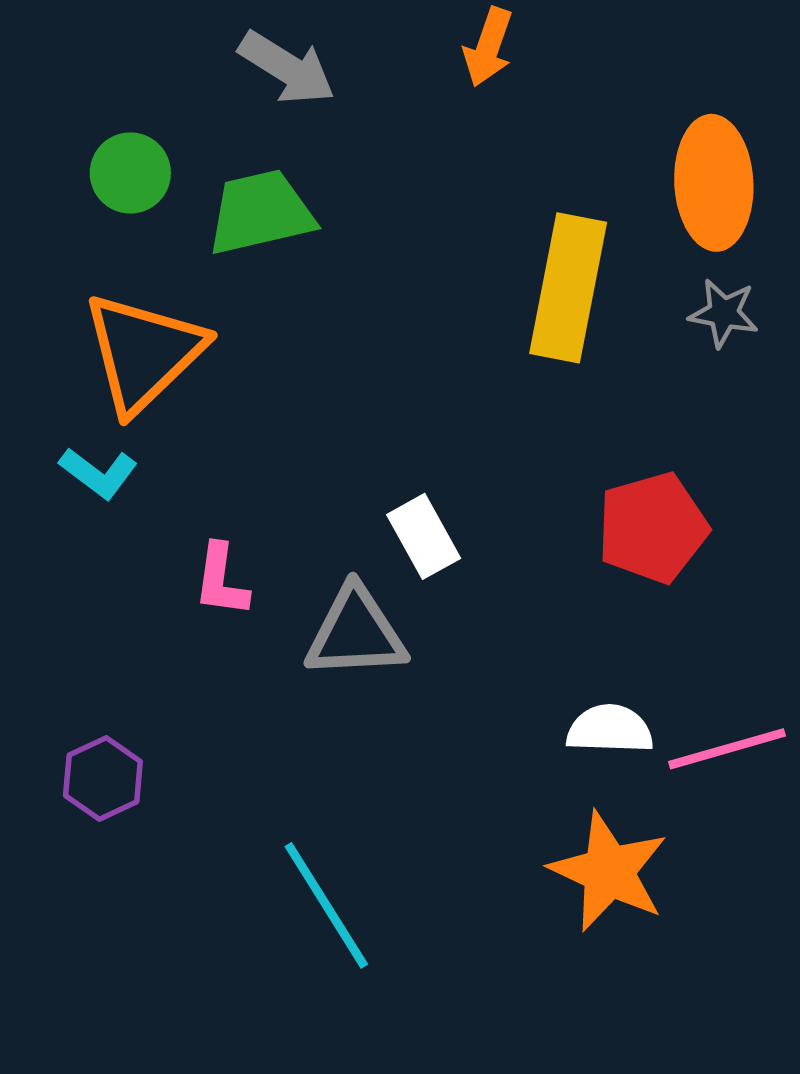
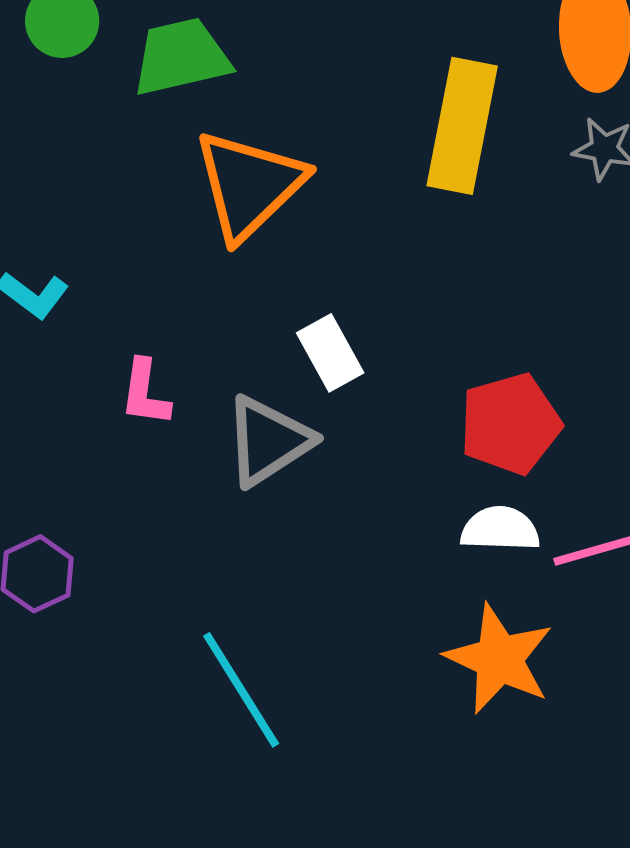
orange triangle: (143, 353) -> (249, 185), moved
red pentagon: (653, 528) -> (510, 424), moved
gray triangle: (356, 633) -> (268, 441), turned -30

